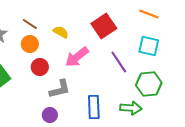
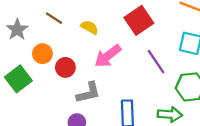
orange circle: (30, 44) -> (42, 54), moved

